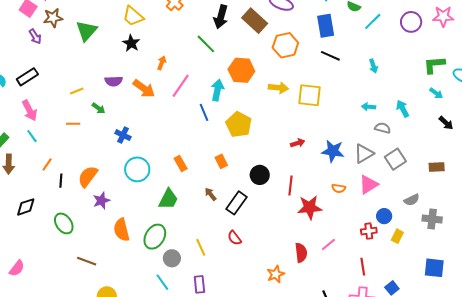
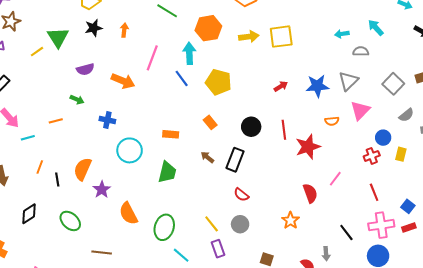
green triangle: (86, 31) -> (58, 37), moved
black star: (131, 43) -> (94, 28), turned -30
orange arrow: (162, 63) -> (124, 30), moved
orange arrow: (144, 89) -> (123, 81), moved
yellow line: (77, 91) -> (37, 52), moved
cyan line: (32, 136) -> (28, 138), moved, turned -56
gray square: (395, 159) -> (393, 84), moved
orange rectangle: (181, 164) -> (171, 134), turned -42
green ellipse: (155, 237) -> (164, 227), moved
yellow line: (201, 247) -> (212, 224), moved
gray circle: (172, 258) -> (240, 224), moved

